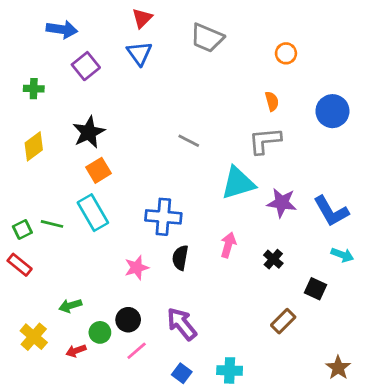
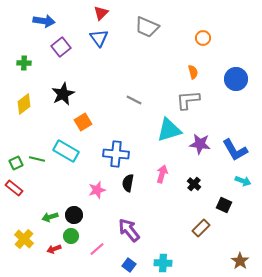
orange square: (99, 170) -> (83, 122), moved
cyan rectangle: (93, 213) -> (66, 151), turned -30
black circle: (128, 320) -> (74, 215), moved

